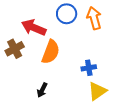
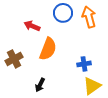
red arrow: (34, 28) -> (32, 26), size x0.7
brown cross: (15, 49) -> (14, 59), moved

